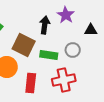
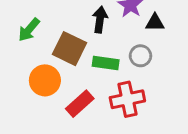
black triangle: (91, 30) -> (155, 22), moved
red rectangle: (31, 83) -> (80, 104), turned 42

